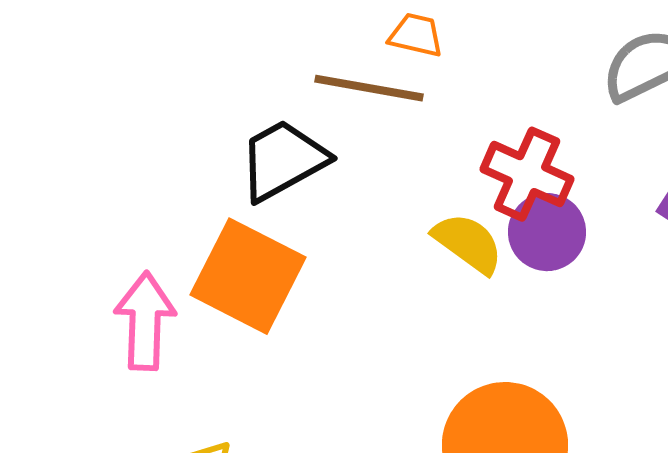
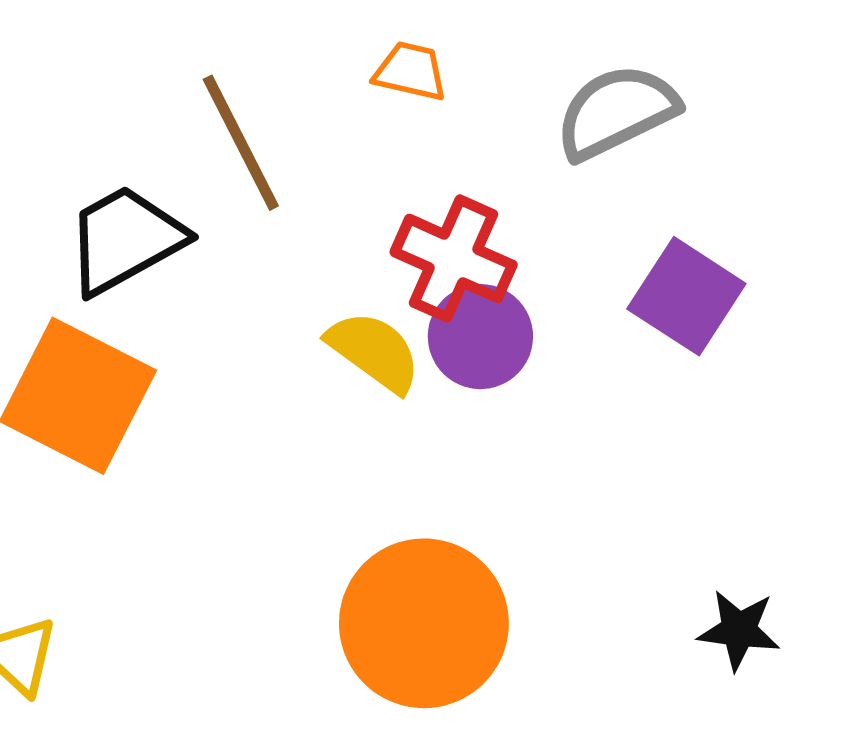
orange trapezoid: (416, 35) -> (410, 71), moved
brown line: (369, 88) -> (241, 143), turned 53

